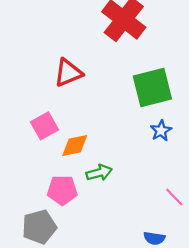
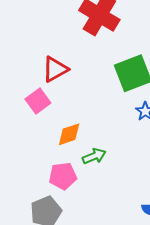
pink square: (45, 126) -> (38, 101), moved

